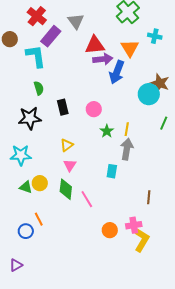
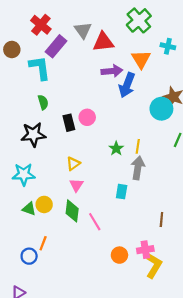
red triangle: (95, 45) -> (103, 42), moved
pink circle: (94, 109) -> (87, 117), moved
orange line: (39, 219) -> (43, 243), turned 48

